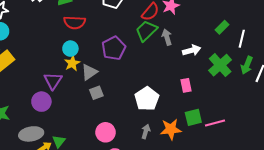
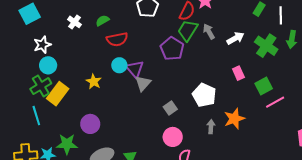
purple pentagon: (114, 48) -> (172, 49), moved
yellow star: (72, 63) -> (94, 82), moved
purple triangle: (53, 81) -> (135, 69), moved
gray square: (96, 93) -> (170, 108), moved
purple circle: (41, 102) -> (90, 124), moved
green square: (193, 117) -> (264, 86), moved

